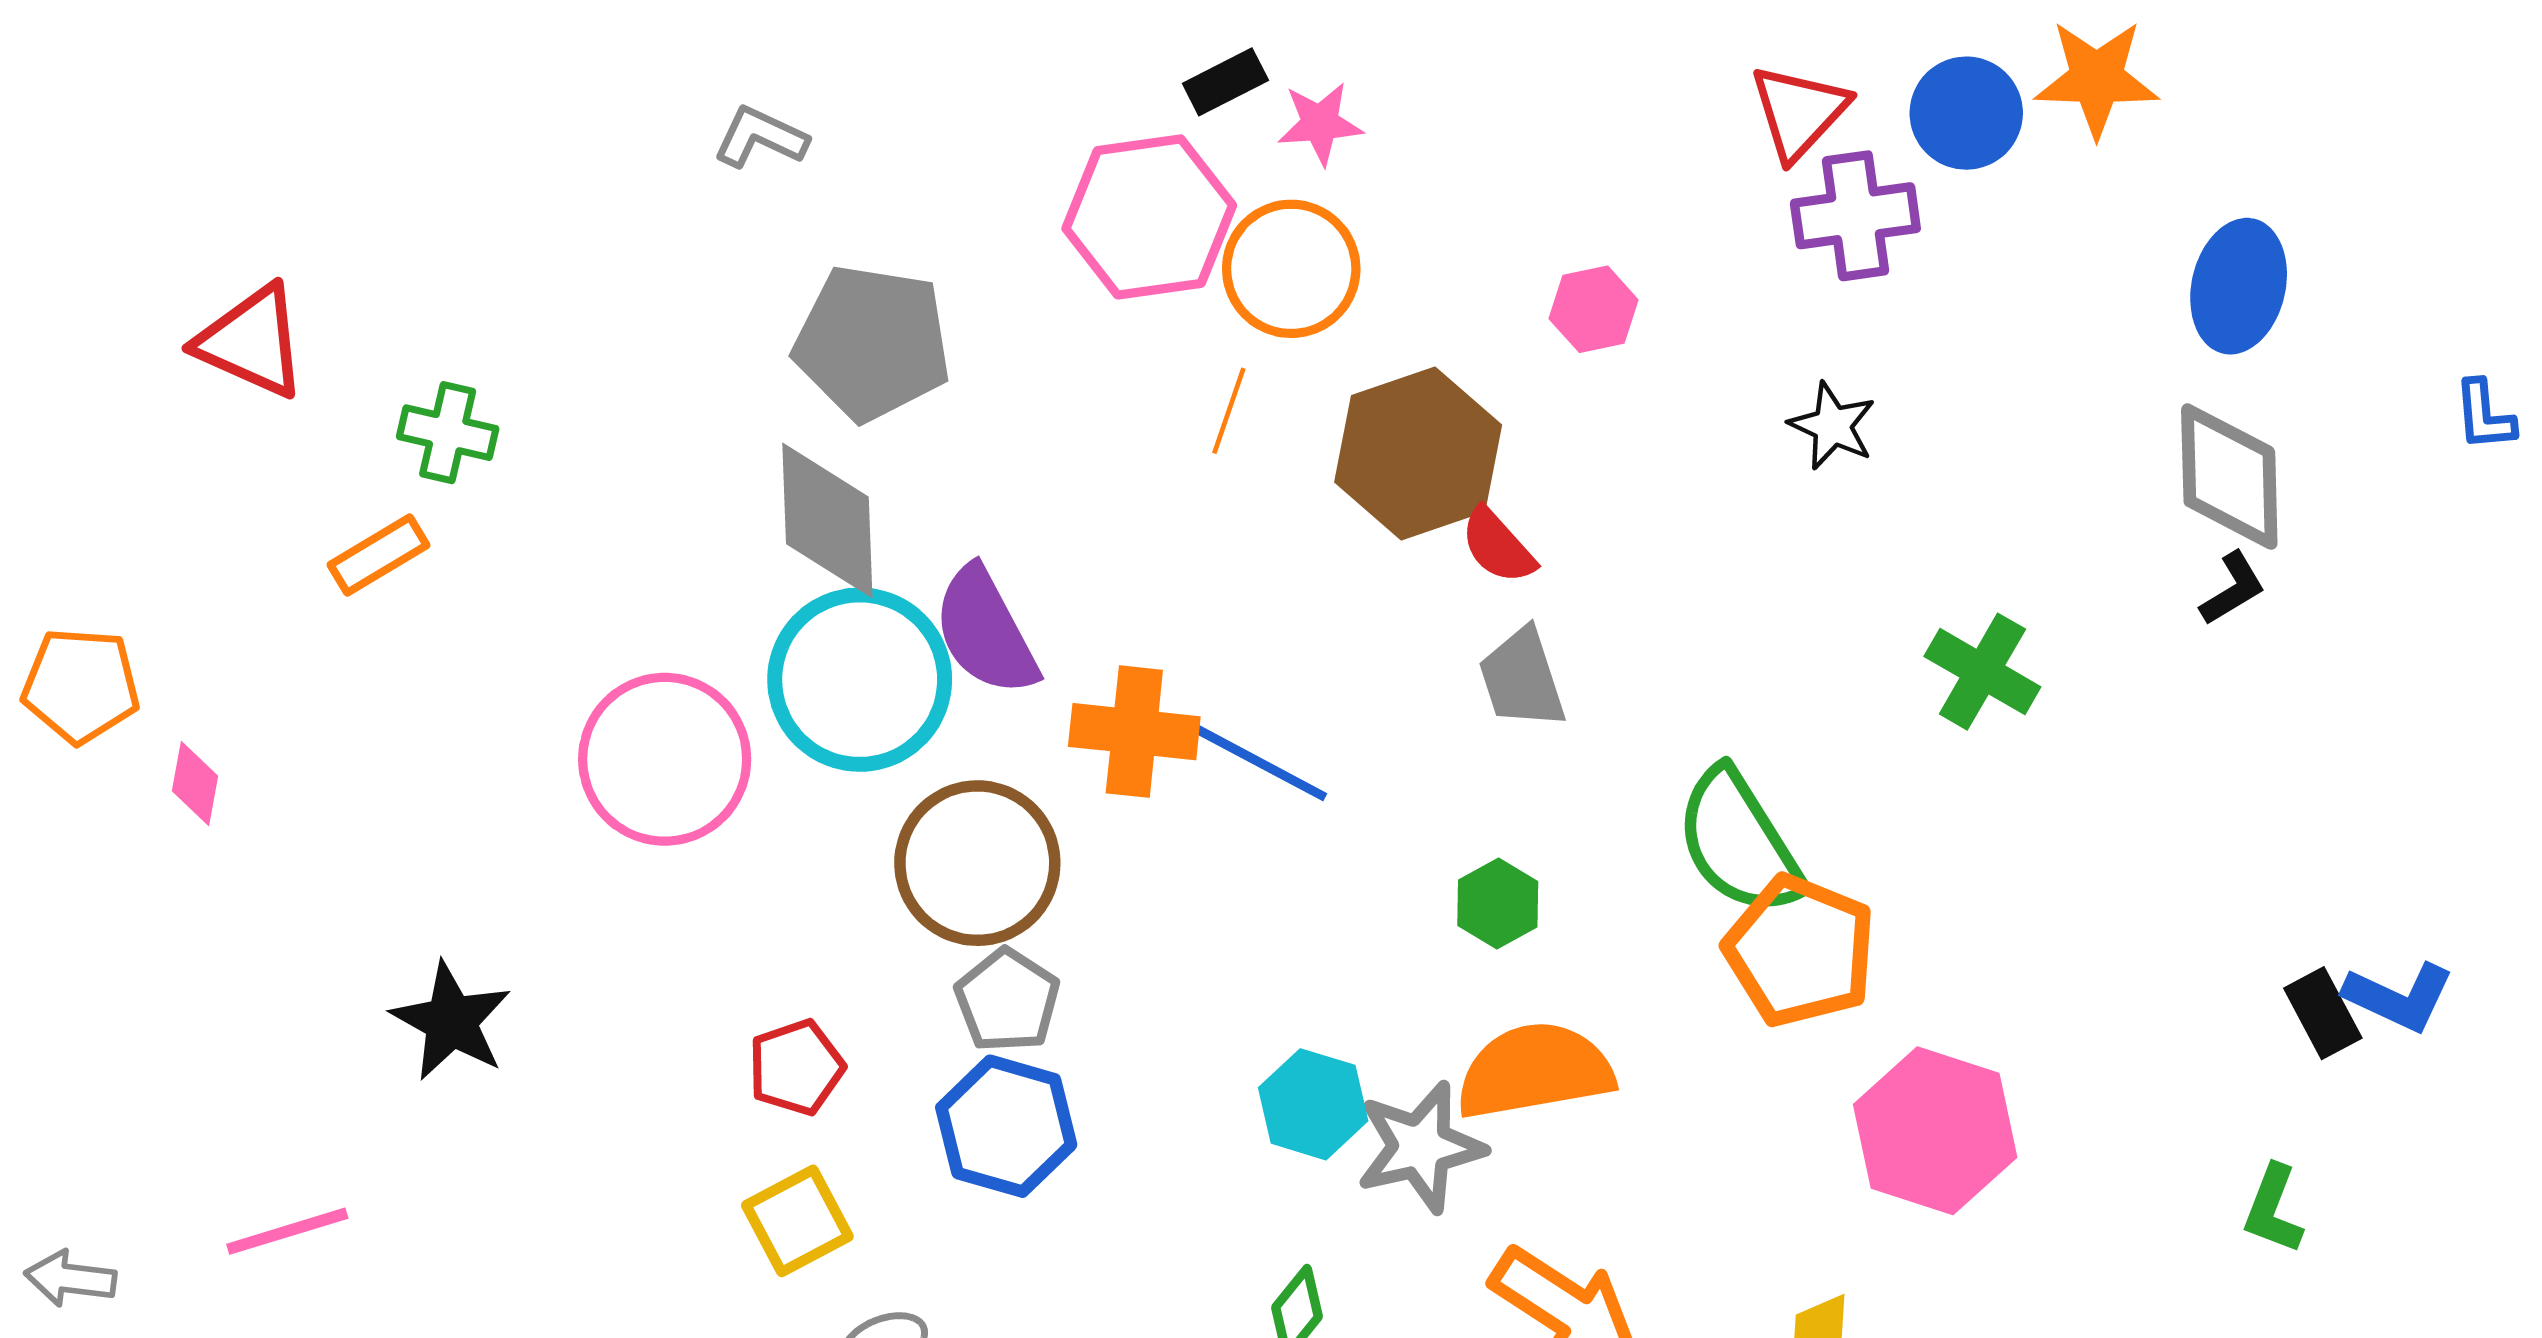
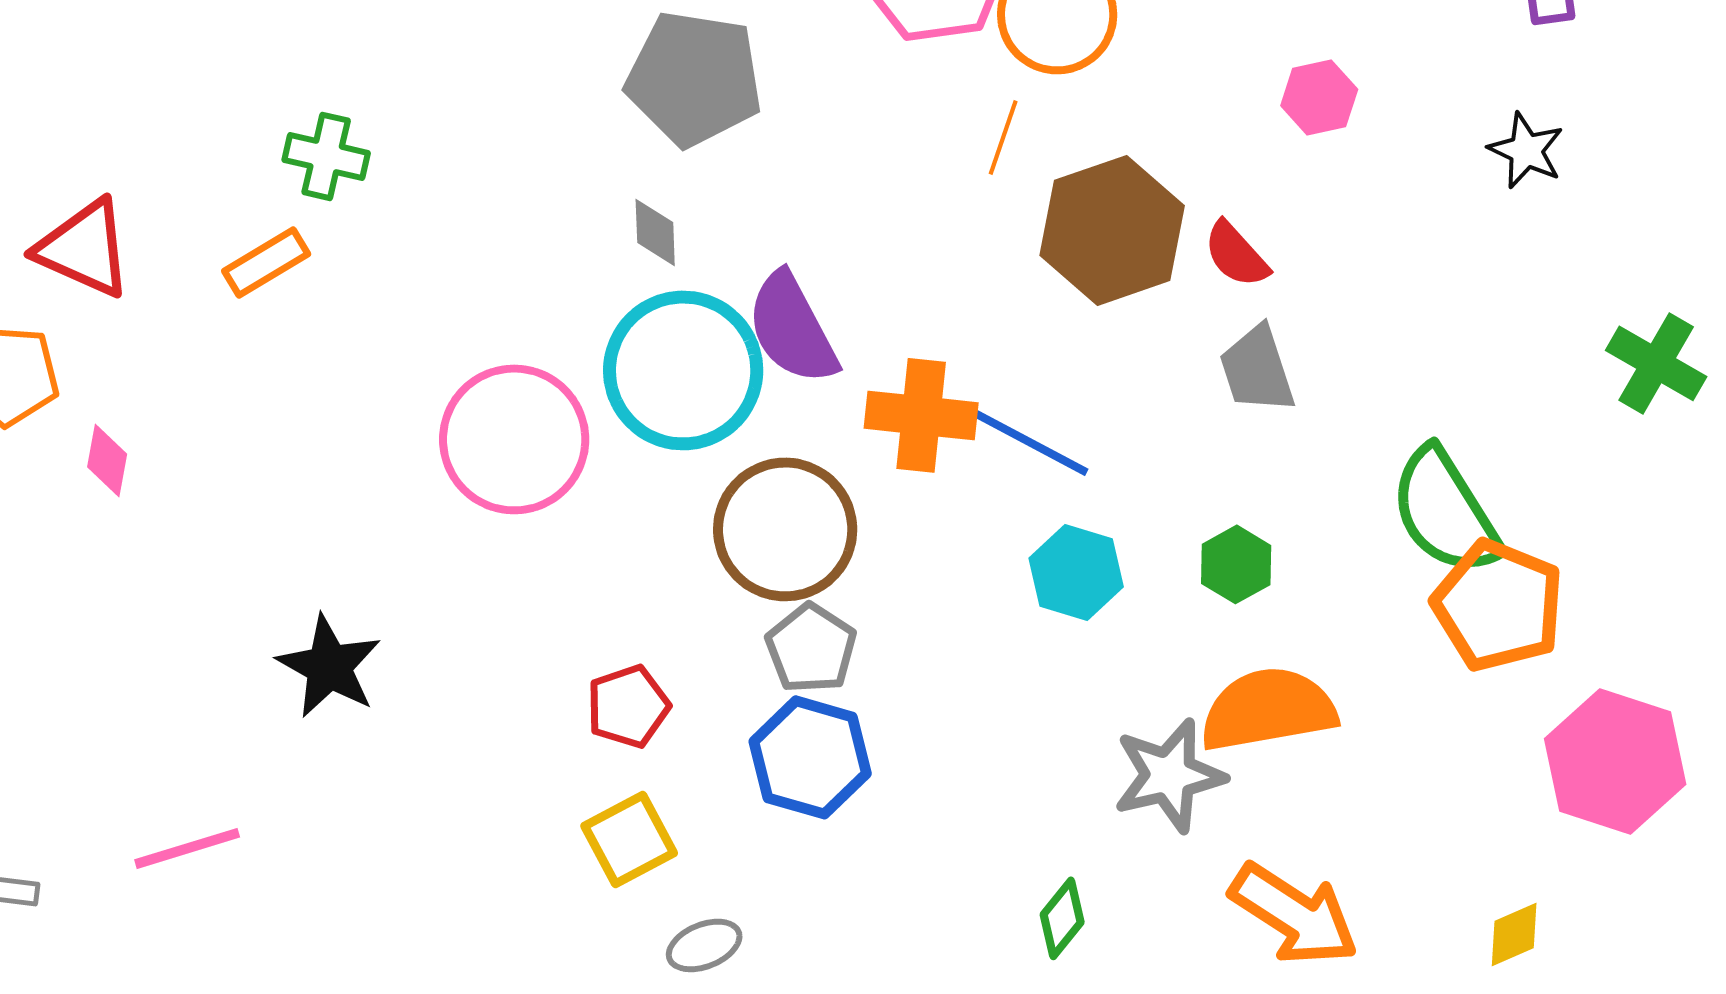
pink hexagon: (1594, 309) -> (1319, 97), moved
red triangle: (252, 342) -> (84, 248), moved
brown hexagon: (1418, 453) -> (1112, 230), moved
gray diamond: (827, 520) -> (655, 232), size x0.5
cyan hexagon: (1313, 1104) -> (1076, 572), moved

